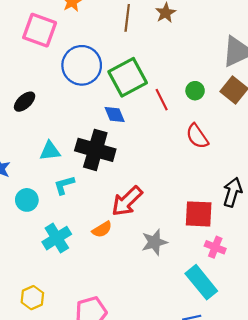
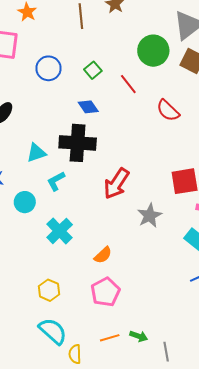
blue circle: (82, 65) -> (48, 68), size x0.7
green square: (128, 77) -> (93, 70), size x0.5
green circle: (195, 91) -> (153, 51), moved, size x1.8
orange semicircle: (102, 229) -> (103, 255), moved

